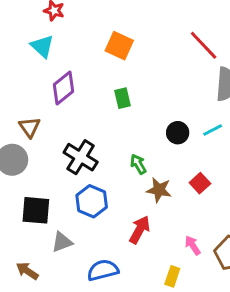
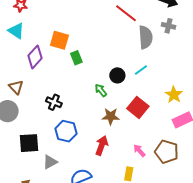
orange square: (119, 46) -> (59, 40), moved
black cross: (81, 157) -> (54, 102), size x0.7
green arrow: (138, 164) -> (101, 90), moved
red square: (200, 183) -> (138, 107), size x1.5

